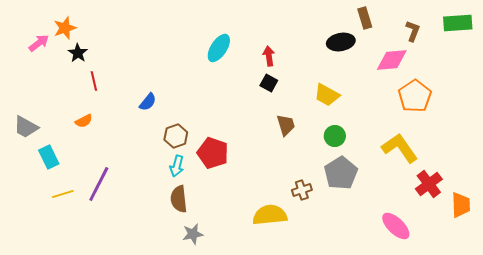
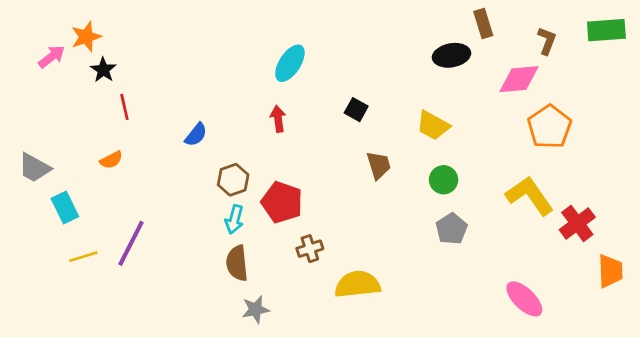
red arrow: (269, 56) -> (278, 119), moved
gray pentagon: (341, 173) -> (451, 229), size x0.7
red cross: (429, 184) -> (577, 223), moved
brown cross: (302, 190) -> (310, 249), moved

